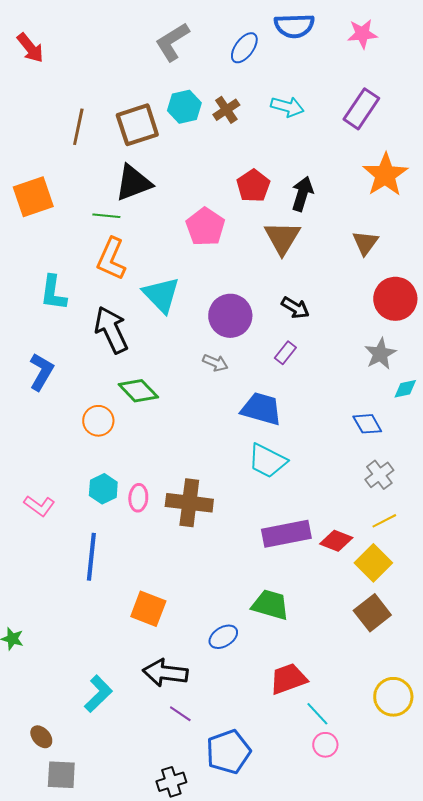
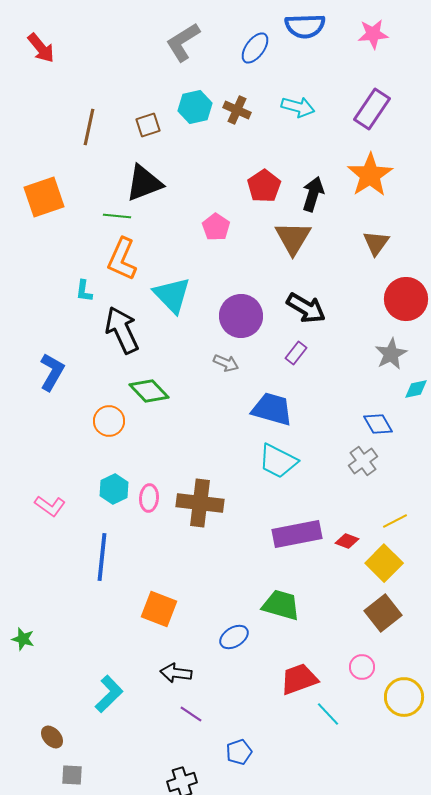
brown cross: (226, 110) -> (237, 110), turned -32
brown square: (137, 125) -> (148, 125), size x0.6
orange star: (385, 175) -> (370, 175), moved
pink pentagon: (205, 227) -> (216, 227), size x0.7
cyan L-shape: (53, 293) -> (84, 291), moved, size x0.6
black arrow: (295, 308) -> (306, 308), size x1.4
gray cross: (379, 475) -> (363, 461), moved
red diamond: (336, 541) -> (347, 541), size x0.7
black arrow: (165, 673) -> (176, 673), size x0.7
pink circle: (325, 745) -> (362, 667), moved
blue pentagon: (228, 752) -> (239, 752), size x0.6
gray square: (61, 775) -> (72, 775), size x0.7

